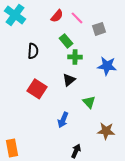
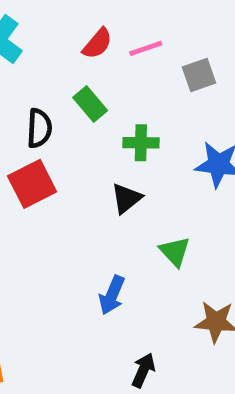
pink line: (77, 18) -> (146, 48), turned -64
green rectangle: (66, 41) -> (90, 104), moved
red square: (37, 89) -> (32, 184), moved, turned 30

